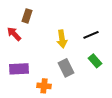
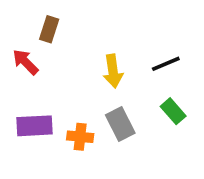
orange cross: (44, 86) -> (80, 137), moved

